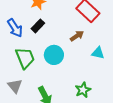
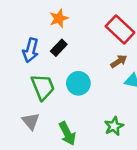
blue arrow: (15, 28) -> (31, 50), turned 48
brown arrow: (77, 36) -> (119, 61), moved

